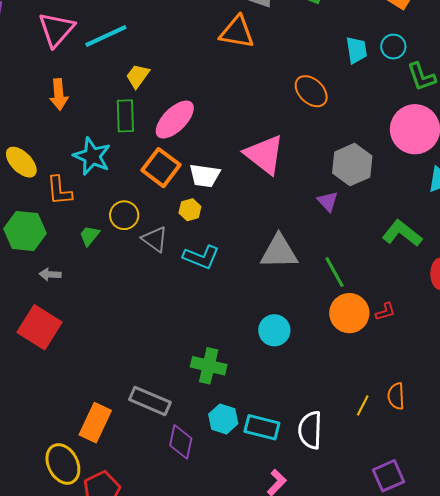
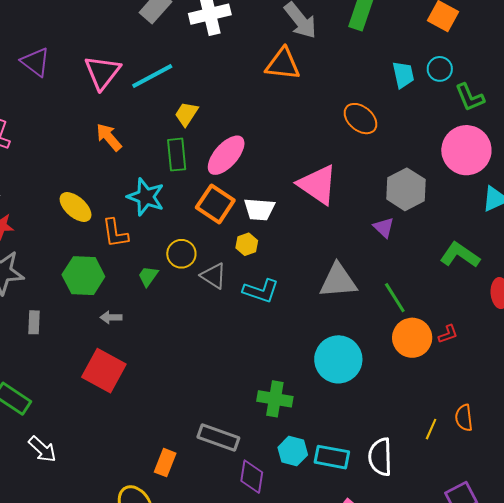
orange arrow: (59, 94) -> (109, 137), turned 148
cyan circle: (274, 330) -> (338, 359), size x1.5
orange rectangle: (95, 423) -> (165, 463), size x0.7

